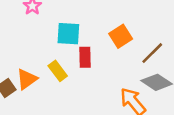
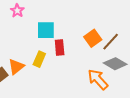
orange square: (121, 36) -> (93, 38), moved
yellow rectangle: (58, 71) -> (39, 59), turned 63

